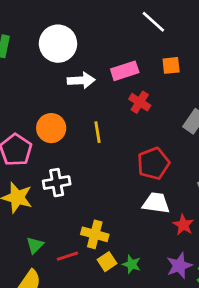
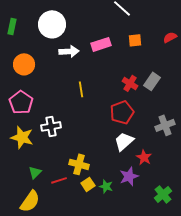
red cross: (140, 102) -> (130, 83), moved
orange circle: (51, 128) -> (24, 64), moved
white trapezoid: (156, 203) -> (124, 141), turned -50
purple star: (179, 266) -> (129, 176), moved

